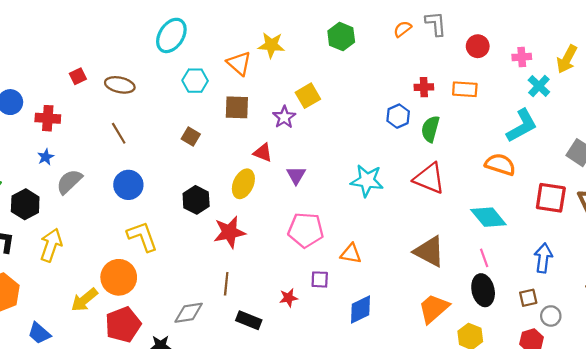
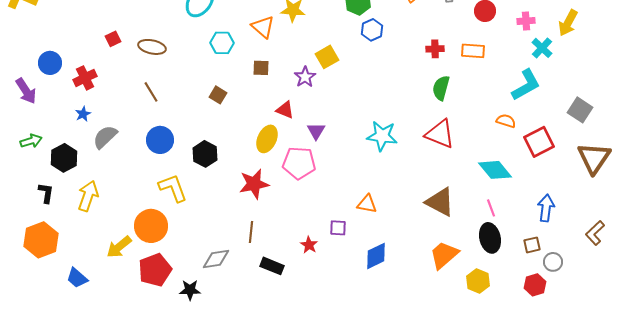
brown square: (237, 107) -> (261, 68), size x0.7
blue hexagon: (398, 116) -> (372, 30), moved
red cross: (48, 118) -> (85, 78), turned -30
orange semicircle: (500, 164) -> (506, 121), size x0.7
red square: (551, 198) -> (539, 142), moved, turned -36
black hexagon: (196, 200) -> (205, 154), moved
pink pentagon: (306, 230) -> (299, 163), moved
red star: (289, 298) -> (309, 245), turned -30

